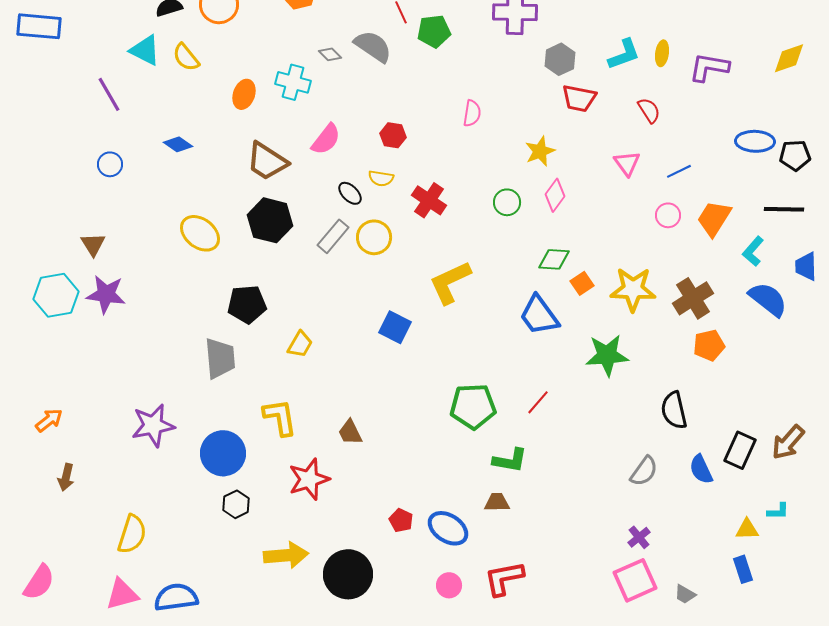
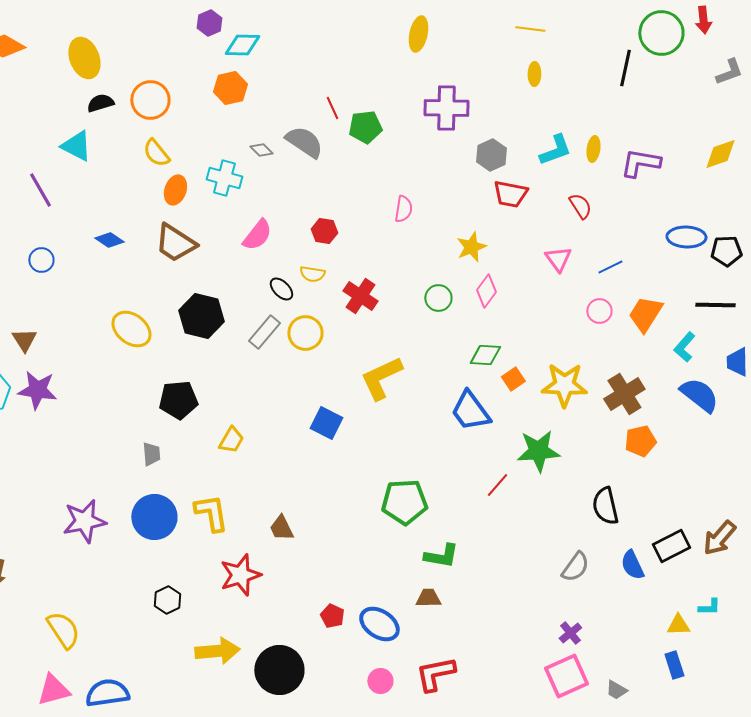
yellow semicircle: (186, 57) -> (156, 153), moved
brown trapezoid: (267, 161) -> (175, 243), moved
gray trapezoid: (220, 358) -> (151, 454), size x0.6
red line: (538, 402) -> (497, 485), moved
black rectangle: (740, 450) -> (671, 546), turned 39
blue circle: (223, 453) -> (154, 517), moved
yellow semicircle: (132, 534) -> (63, 630), turned -51

